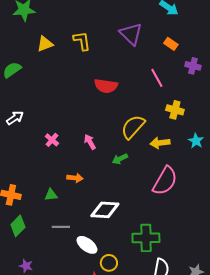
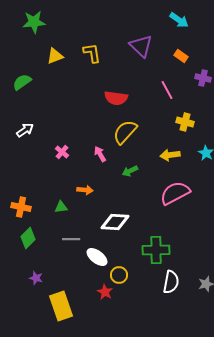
yellow semicircle: (133, 127) -> (125, 132), moved
pink semicircle: (165, 181) -> (175, 193), turned -148

